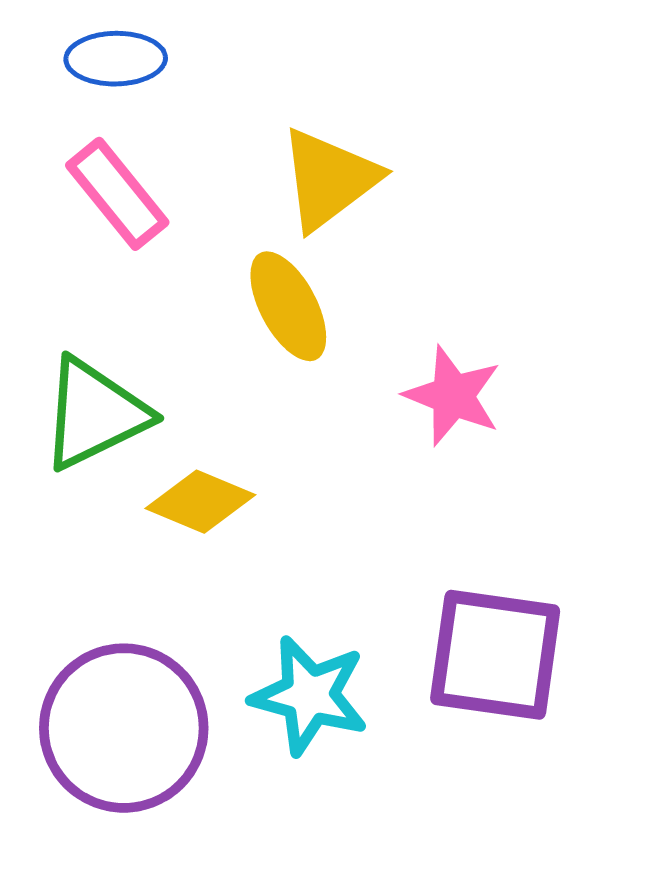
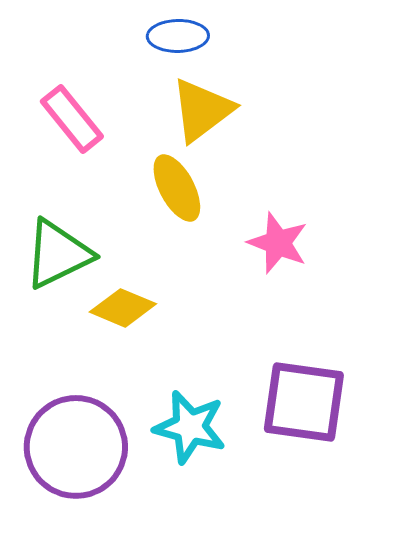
blue ellipse: (116, 59) -> (178, 36), moved

